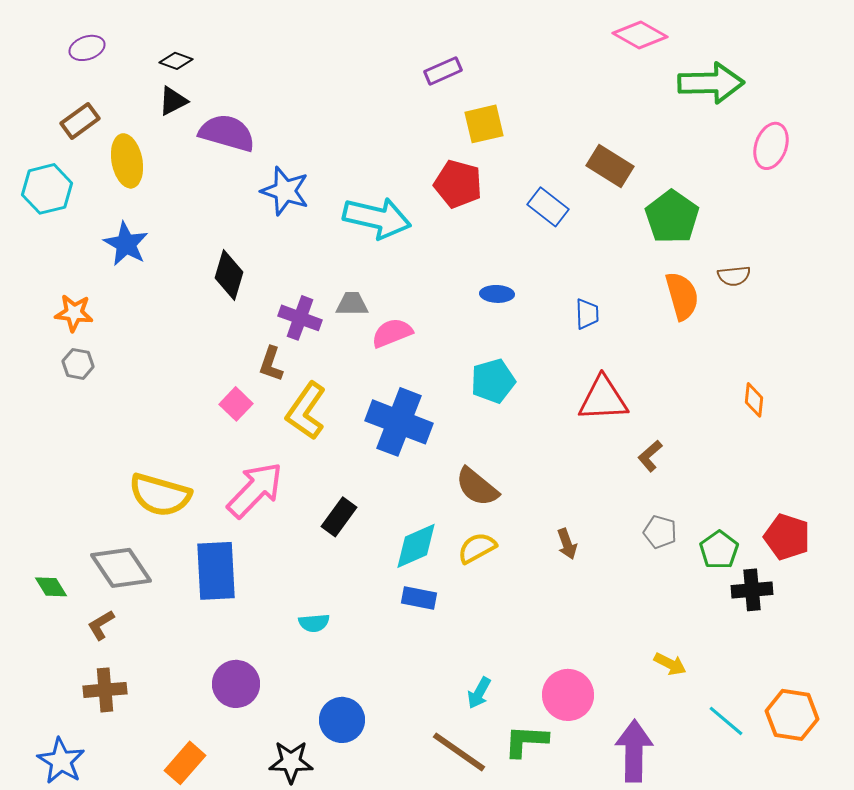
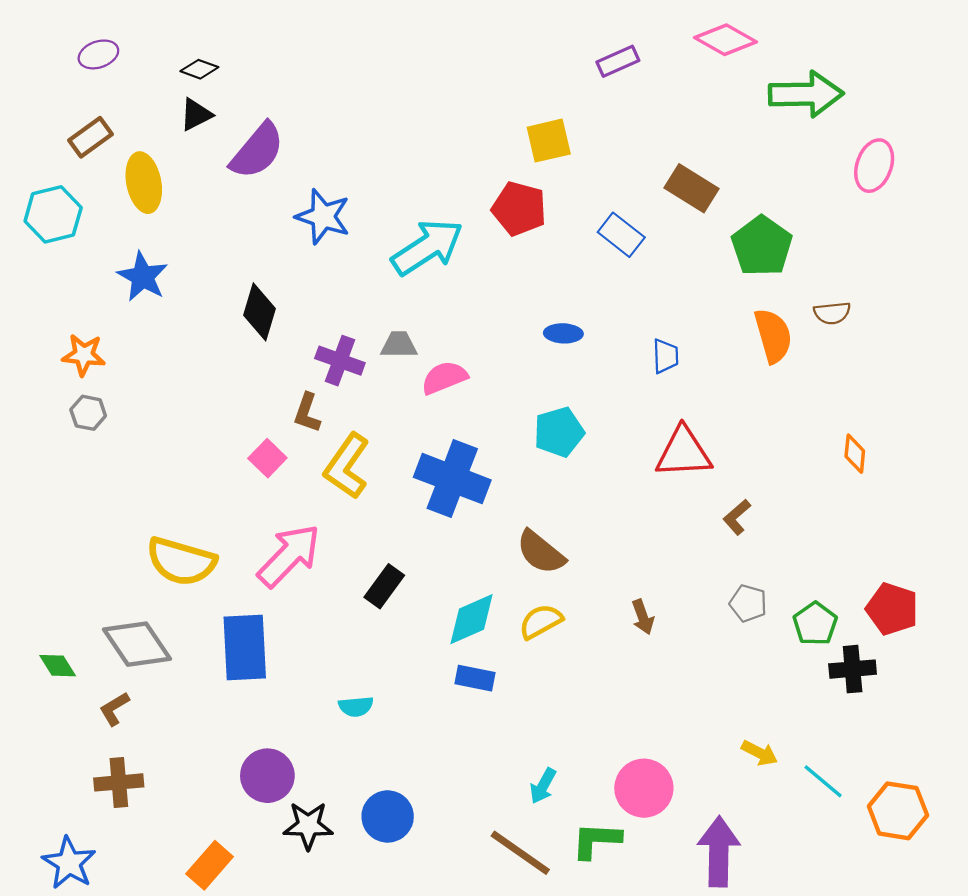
purple rectangle: (443, 71) -> (618, 61), moved
purple semicircle: (227, 133) -> (257, 151), turned 114
cyan arrow: (377, 218) -> (427, 247), turned -46
cyan line: (726, 721) -> (823, 781), moved
black star: (291, 762) -> (308, 826), moved

